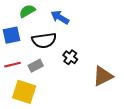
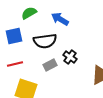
gray rectangle: (36, 66) -> (50, 65), moved

